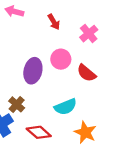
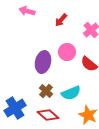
red arrow: (54, 22) -> (61, 20), turned 72
brown cross: (17, 104) -> (46, 91), moved

